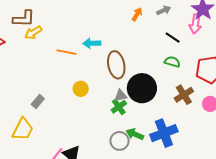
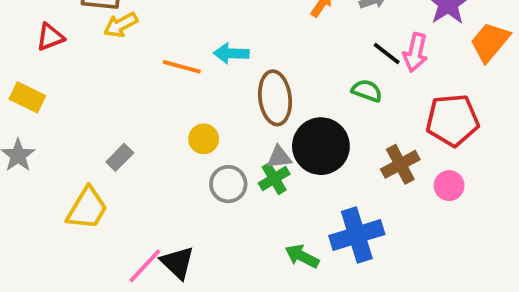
pink arrow: (195, 24) -> (415, 52), moved
green semicircle: (172, 62) -> (367, 91), moved
green arrow: (135, 134) -> (302, 256), moved
gray circle: (120, 141) -> (228, 184), moved

